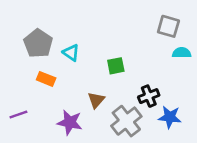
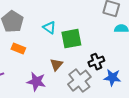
cyan triangle: (71, 53) -> (49, 28), moved
green square: (116, 66) -> (71, 39), size x1.5

